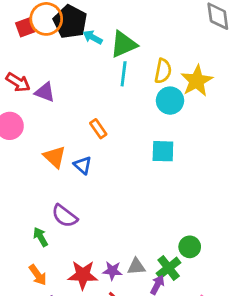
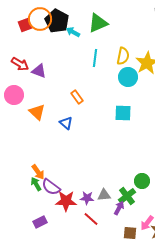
green triangle: (124, 44) -> (98, 23), moved
orange triangle: (55, 157) -> (37, 112), moved
purple semicircle: (64, 216) -> (51, 187), moved
green arrow: (41, 237) -> (36, 184), moved
orange arrow: (38, 275) -> (38, 172), moved

